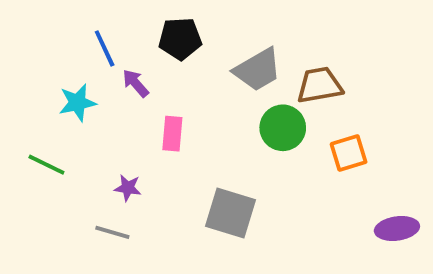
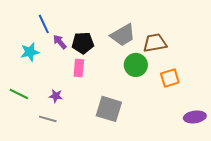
black pentagon: (180, 39) -> (83, 43), moved
green line: (46, 165) -> (19, 94), moved

